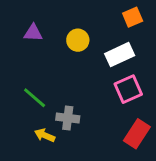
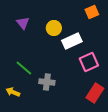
purple triangle: (33, 33) -> (23, 23), turned 48
white rectangle: (120, 55) -> (72, 41), moved
yellow arrow: (45, 135) -> (13, 92), moved

